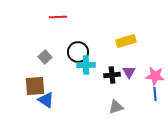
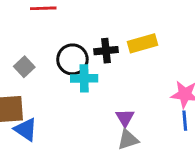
purple triangle: (129, 72) -> (125, 118), moved
black cross: (112, 75) -> (106, 51), moved

